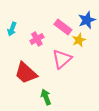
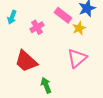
pink triangle: (62, 59) -> (77, 58), moved

